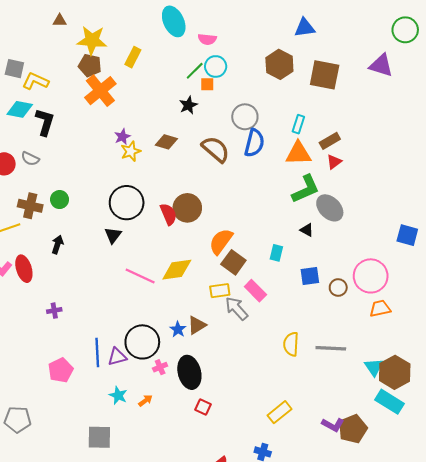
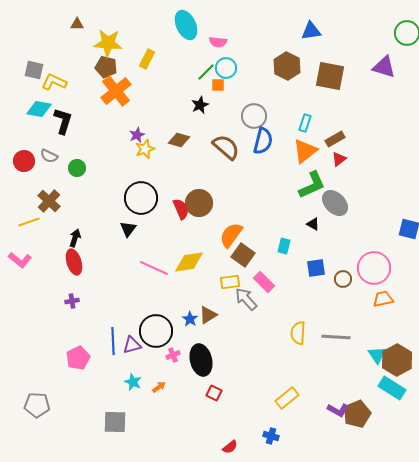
orange triangle: (298, 153) -> (305, 151), turned -36
green circle: (60, 200) -> (77, 168), moved
brown cross: (30, 206) -> (49, 201), turned 30
red ellipse: (24, 269) -> (74, 262), moved

